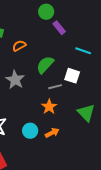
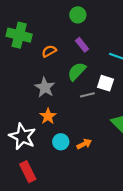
purple rectangle: (59, 28) -> (82, 45), moved
orange star: (49, 107) -> (48, 116), moved

